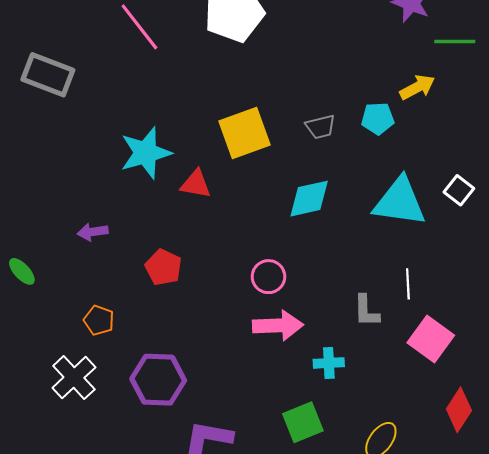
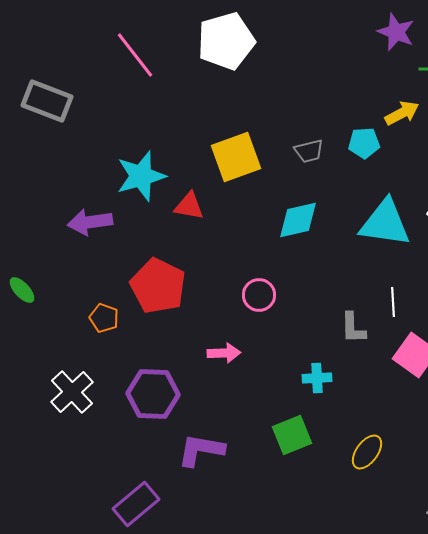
purple arrow: (93, 232) -> (90, 222), moved, size x1.5
red pentagon: (163, 267) -> (158, 286), size x1.6
orange pentagon: (99, 320) -> (104, 318), moved
pink arrow: (278, 326) -> (224, 353), moved, size x0.7

